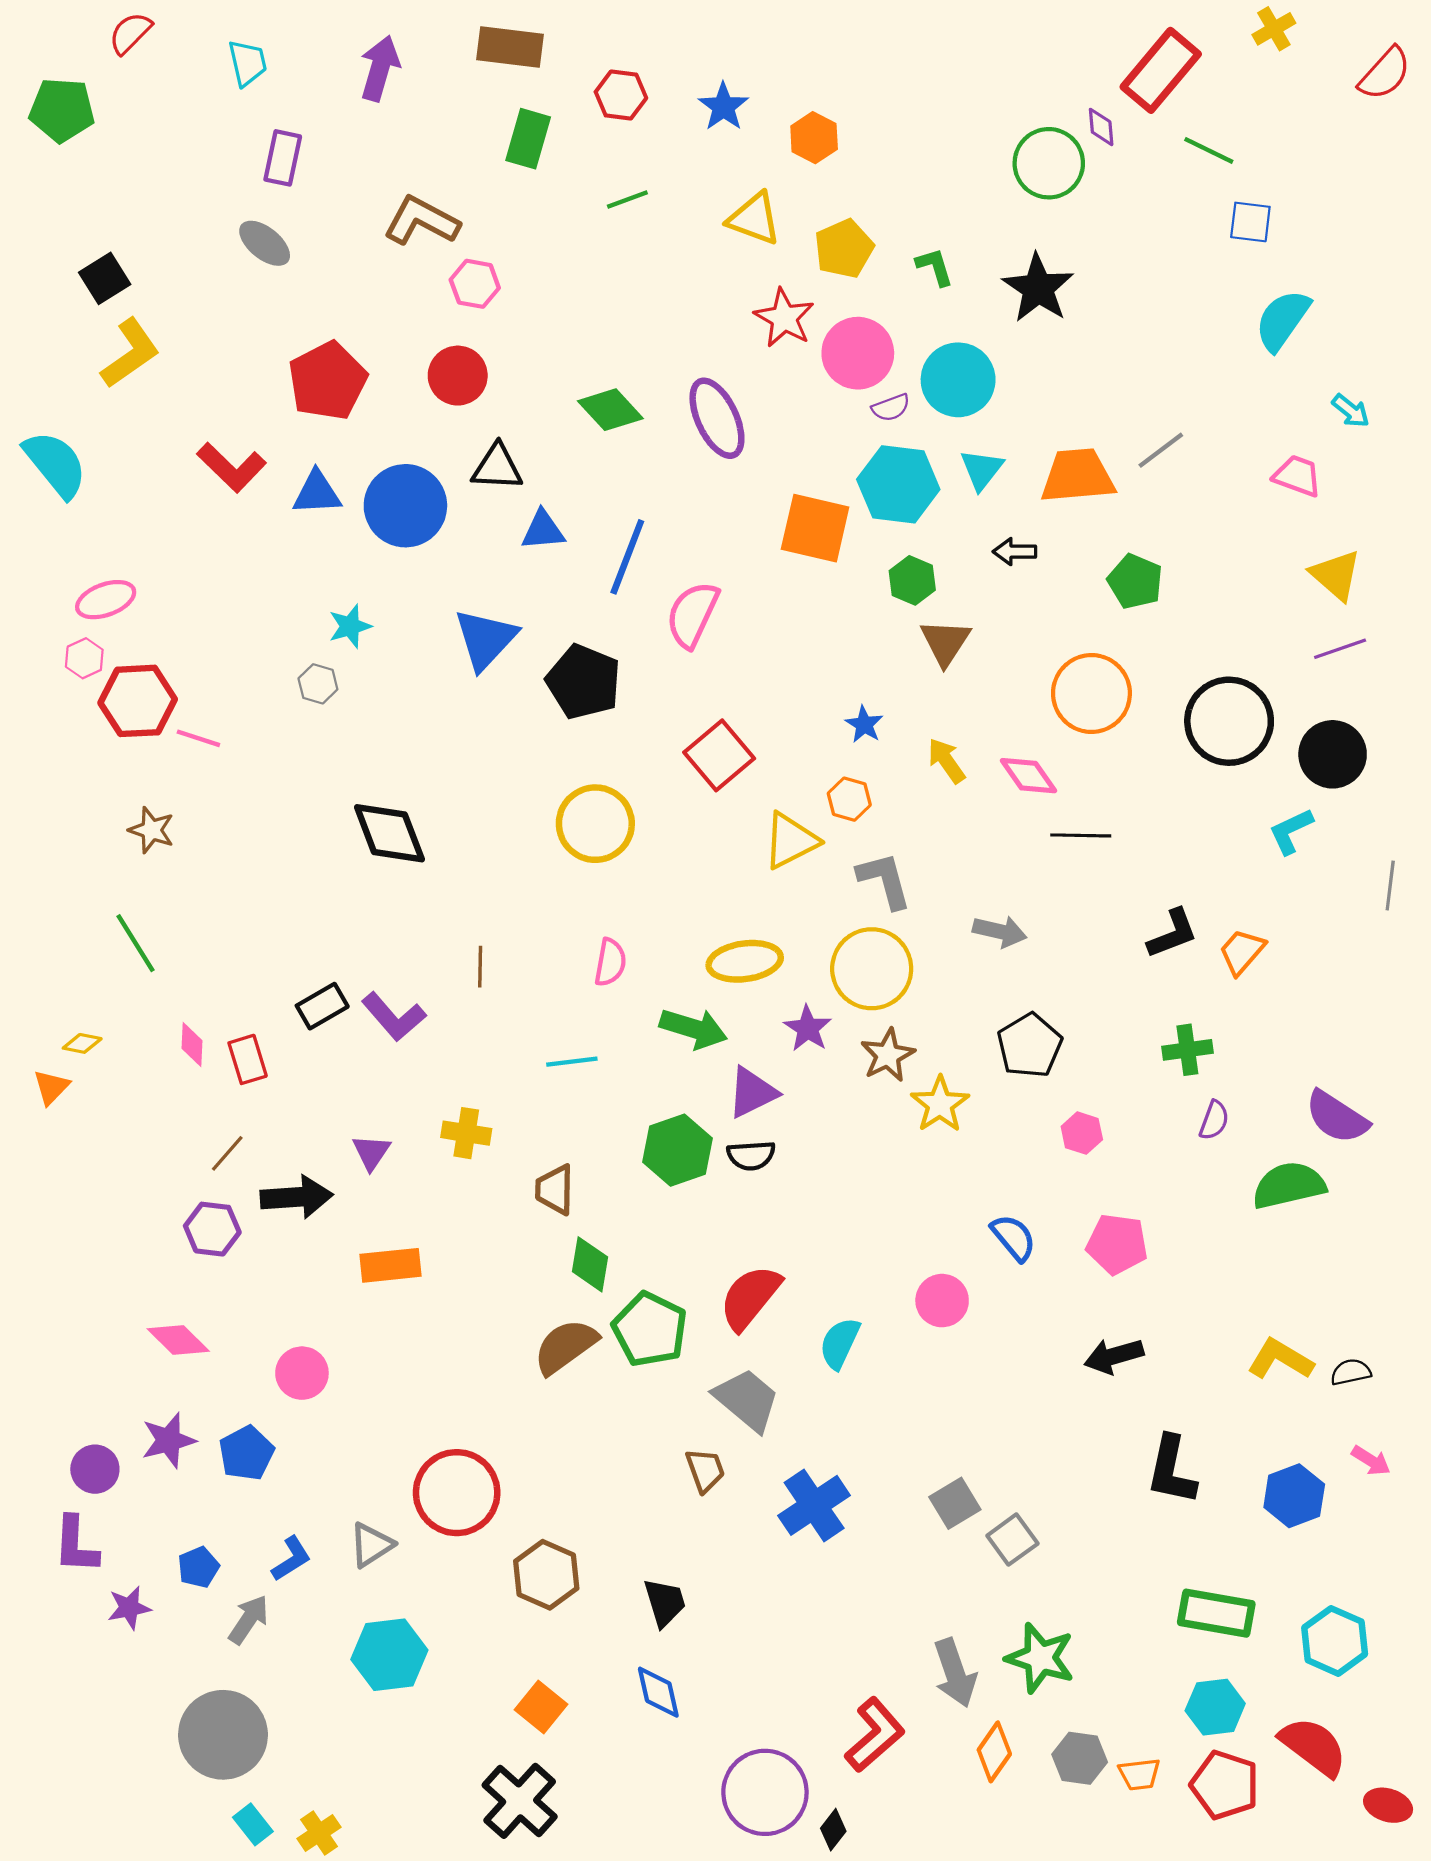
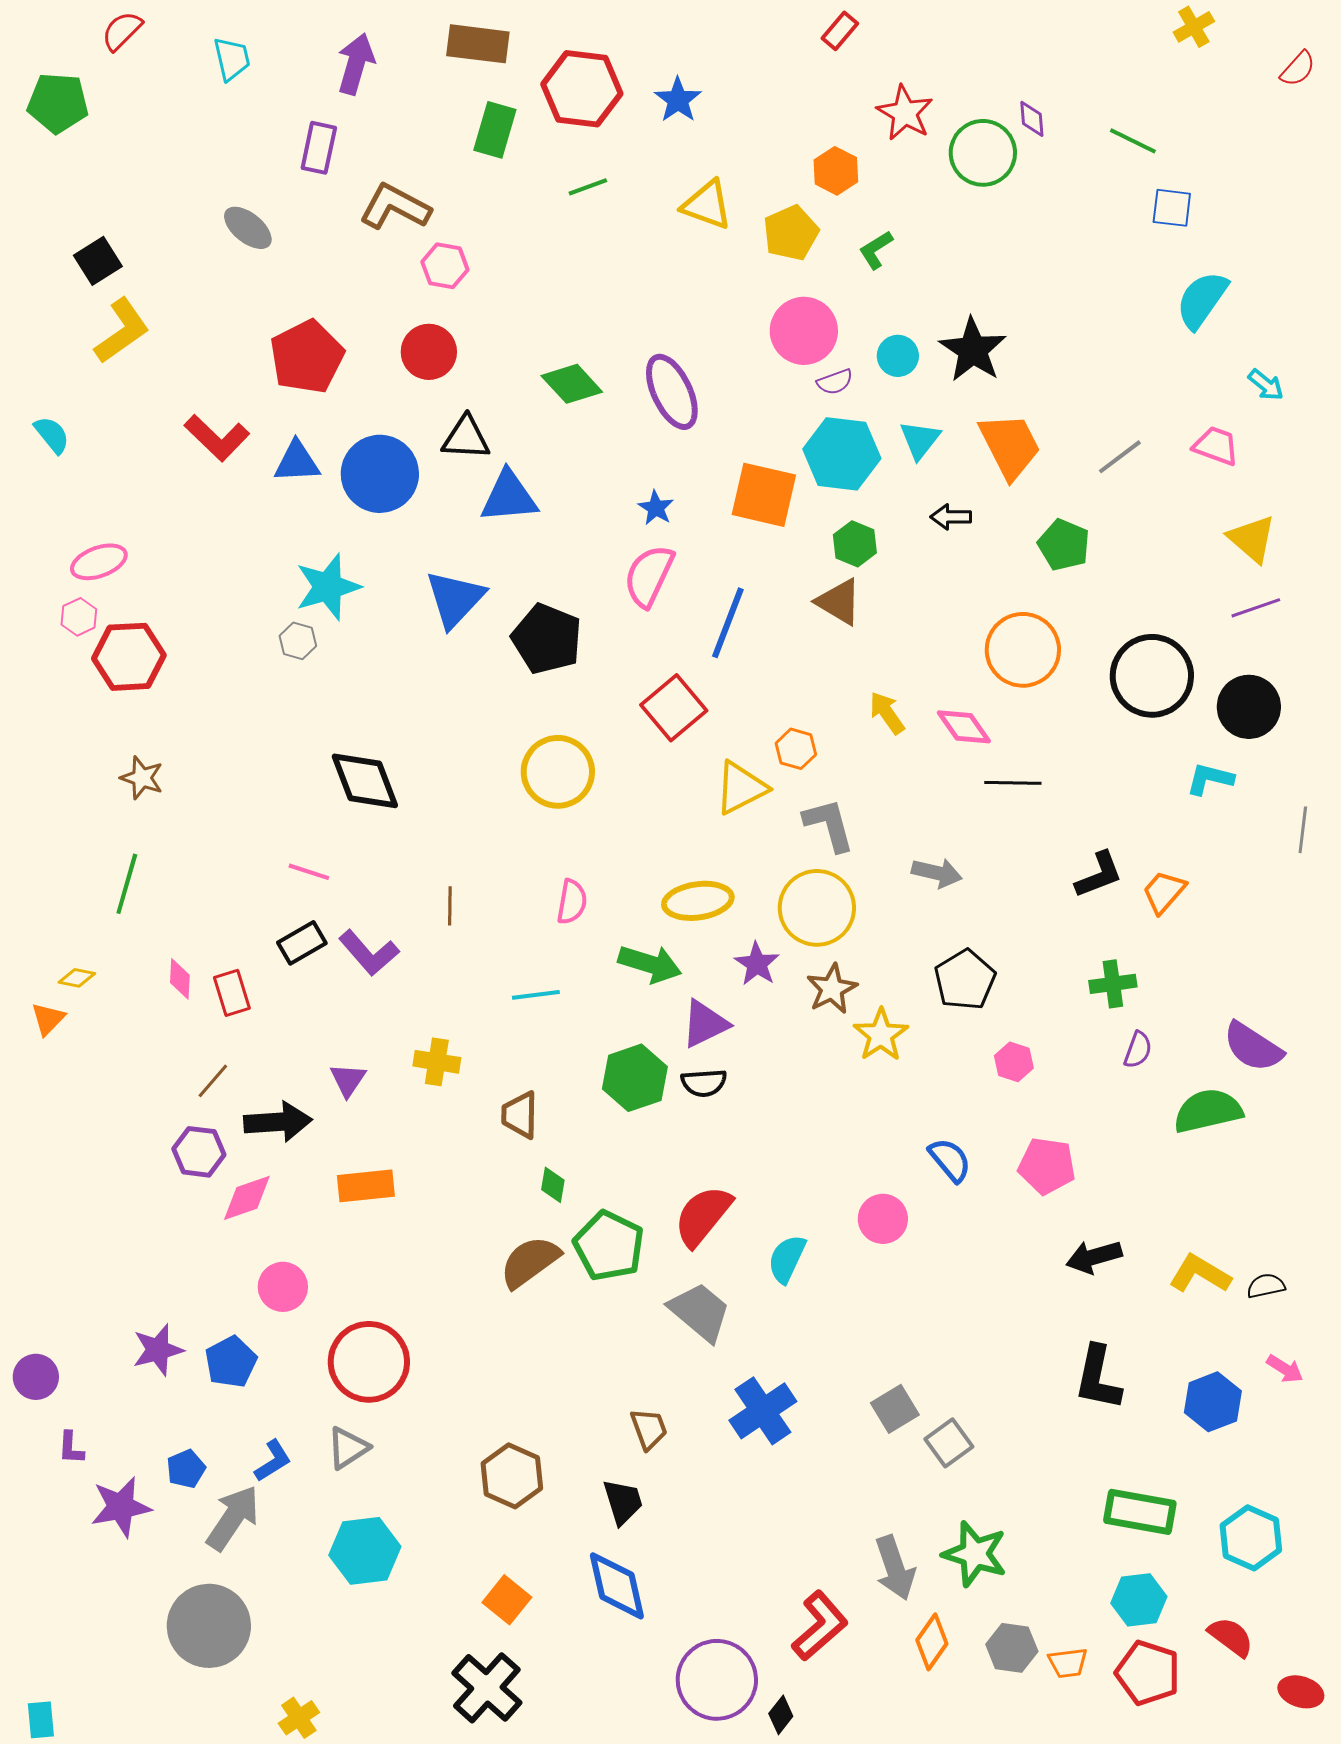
red rectangle: (1161, 70) -> (840, 31), moved, size x0.5
red semicircle: (1385, 74) -> (1298, 69), size x0.7
red hexagon: (621, 95) -> (582, 89), size x1.6
orange hexagon: (814, 138) -> (836, 171), moved
purple rectangle: (283, 158) -> (319, 148), moved
green L-shape: (935, 267) -> (876, 250), turned -105
black star: (1038, 288) -> (973, 350), moved
red star: (784, 318) -> (905, 113), moved
cyan circle: (958, 380) -> (898, 356), size x0.6
gray line: (1161, 450) -> (1120, 457), moved
cyan semicircle: (55, 464) -> (52, 435), size x0.6
orange trapezoid: (1078, 476) -> (1010, 446), turned 68
blue triangle: (543, 530) -> (509, 497), size x1.4
blue line: (627, 557) -> (728, 623), moved
cyan star: (350, 626) -> (328, 587), size x1.6
brown triangle: (945, 642) -> (839, 602), moved, turned -32
blue star: (864, 724) -> (656, 508), moved
pink line: (198, 738) -> (309, 872), moved
cyan L-shape: (1291, 831) -> (1210, 779), turned 39
green line: (136, 943) -> (127, 884), turned 48
green diamond: (590, 1264) -> (553, 1185), size x0.7
pink diamond: (178, 1340) -> (247, 1198), moved, turned -64
black arrow: (1114, 1356) -> (1094, 1257), moved
purple circle: (95, 1469) -> (36, 1377), moved
brown trapezoid: (705, 1470) -> (649, 1429), moved
red circle: (457, 1493) -> (369, 1362), moved
purple L-shape: (76, 1545) -> (71, 1448), size x0.6
purple star: (129, 1608) -> (121, 1507), size x1.5
gray arrow: (249, 1620) -> (233, 1518), size x1.4
blue diamond: (658, 1692) -> (617, 1586), size x1.4
red semicircle: (1313, 1747) -> (1231, 1637), size x0.7
cyan rectangle: (253, 1824) -> (41, 1720), moved, turned 33

